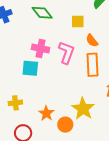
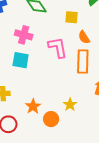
pink cross: (40, 48) -> (24, 35), moved
pink L-shape: (66, 53) -> (58, 47), turned -35
yellow star: (83, 109) -> (70, 105), size x0.6

